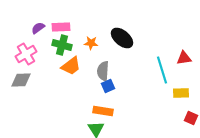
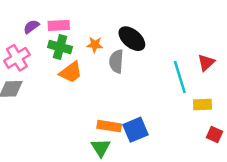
red triangle: (184, 58) -> (206, 63), turned -35
gray semicircle: (103, 71) -> (116, 61), moved
blue square: (108, 86) -> (135, 130), moved, size x1.5

